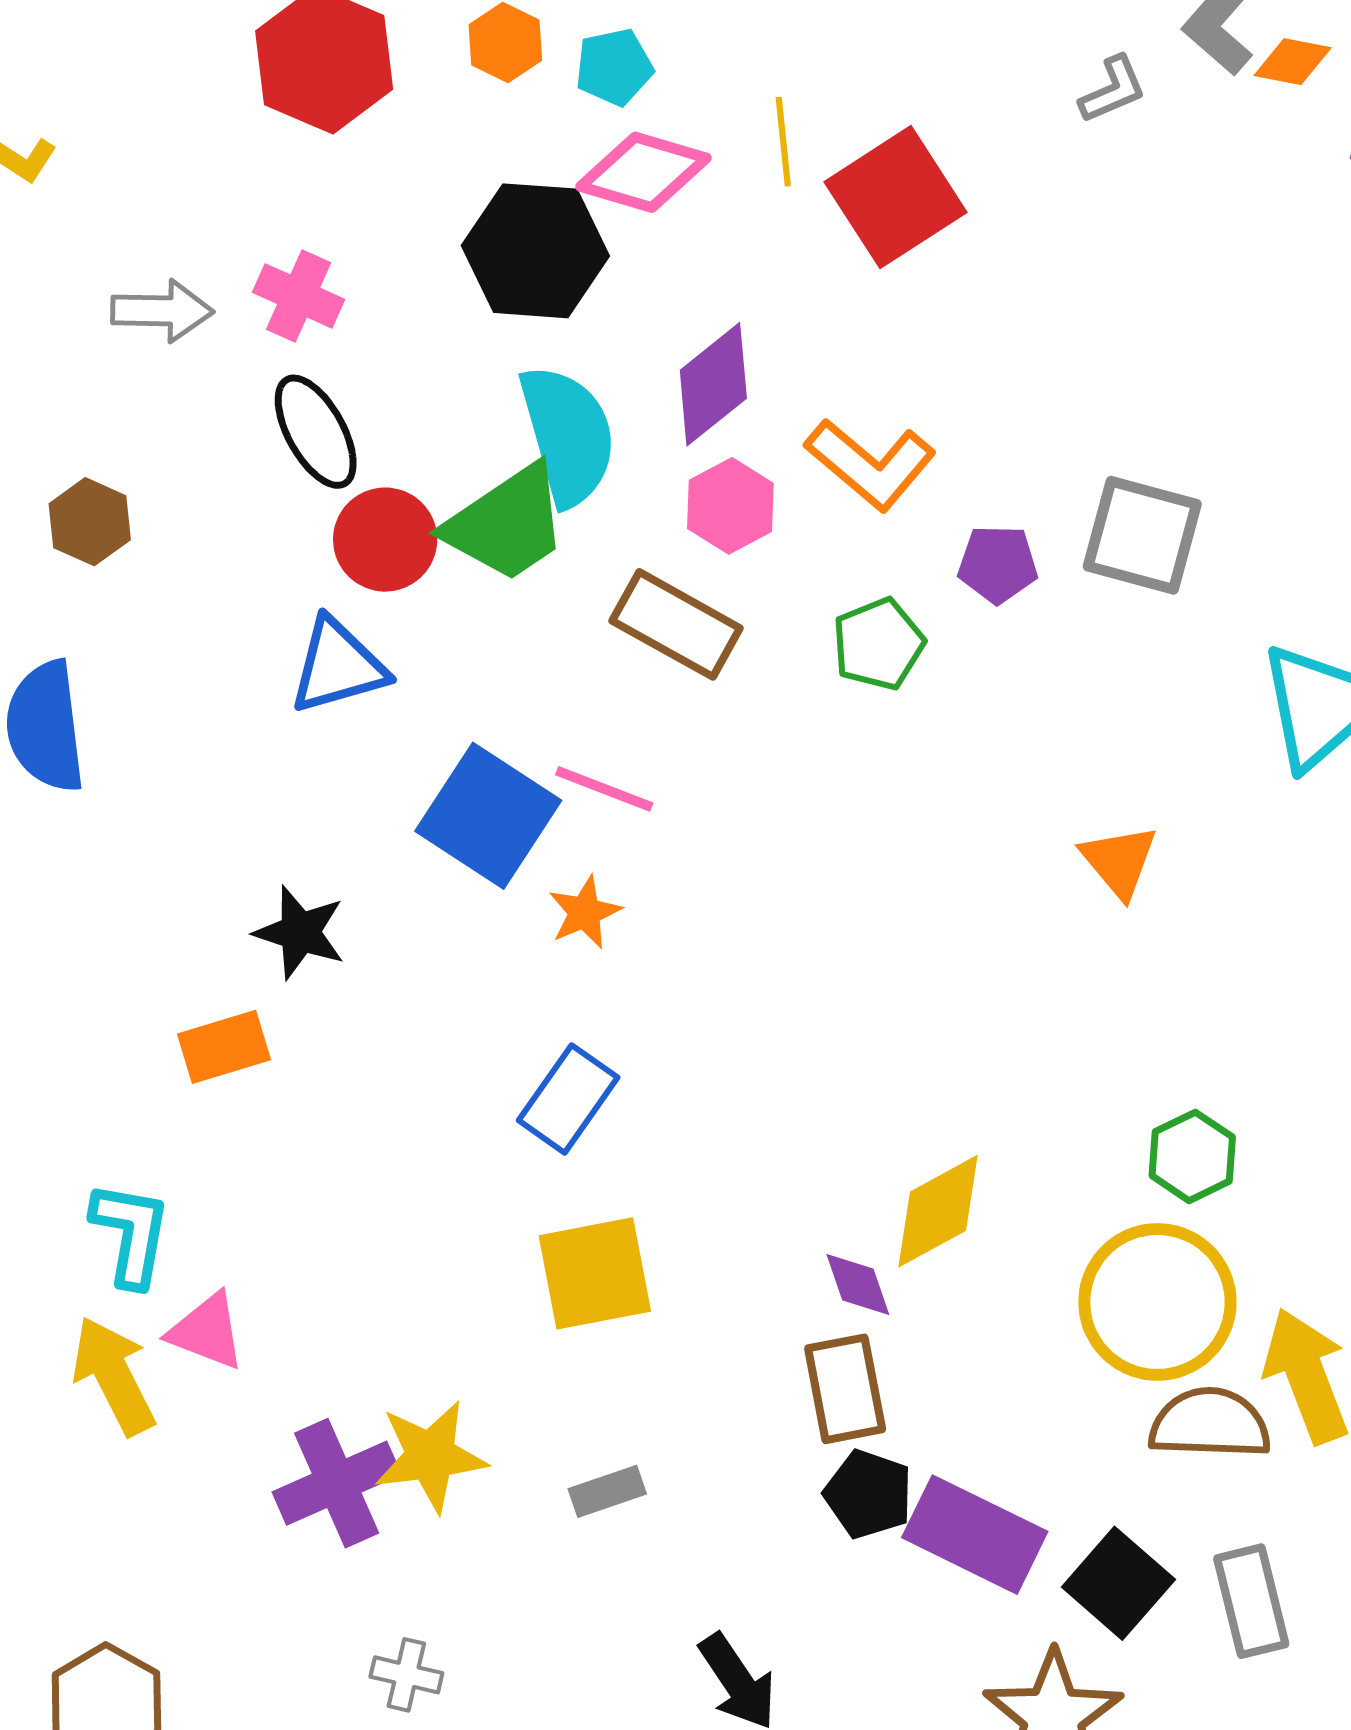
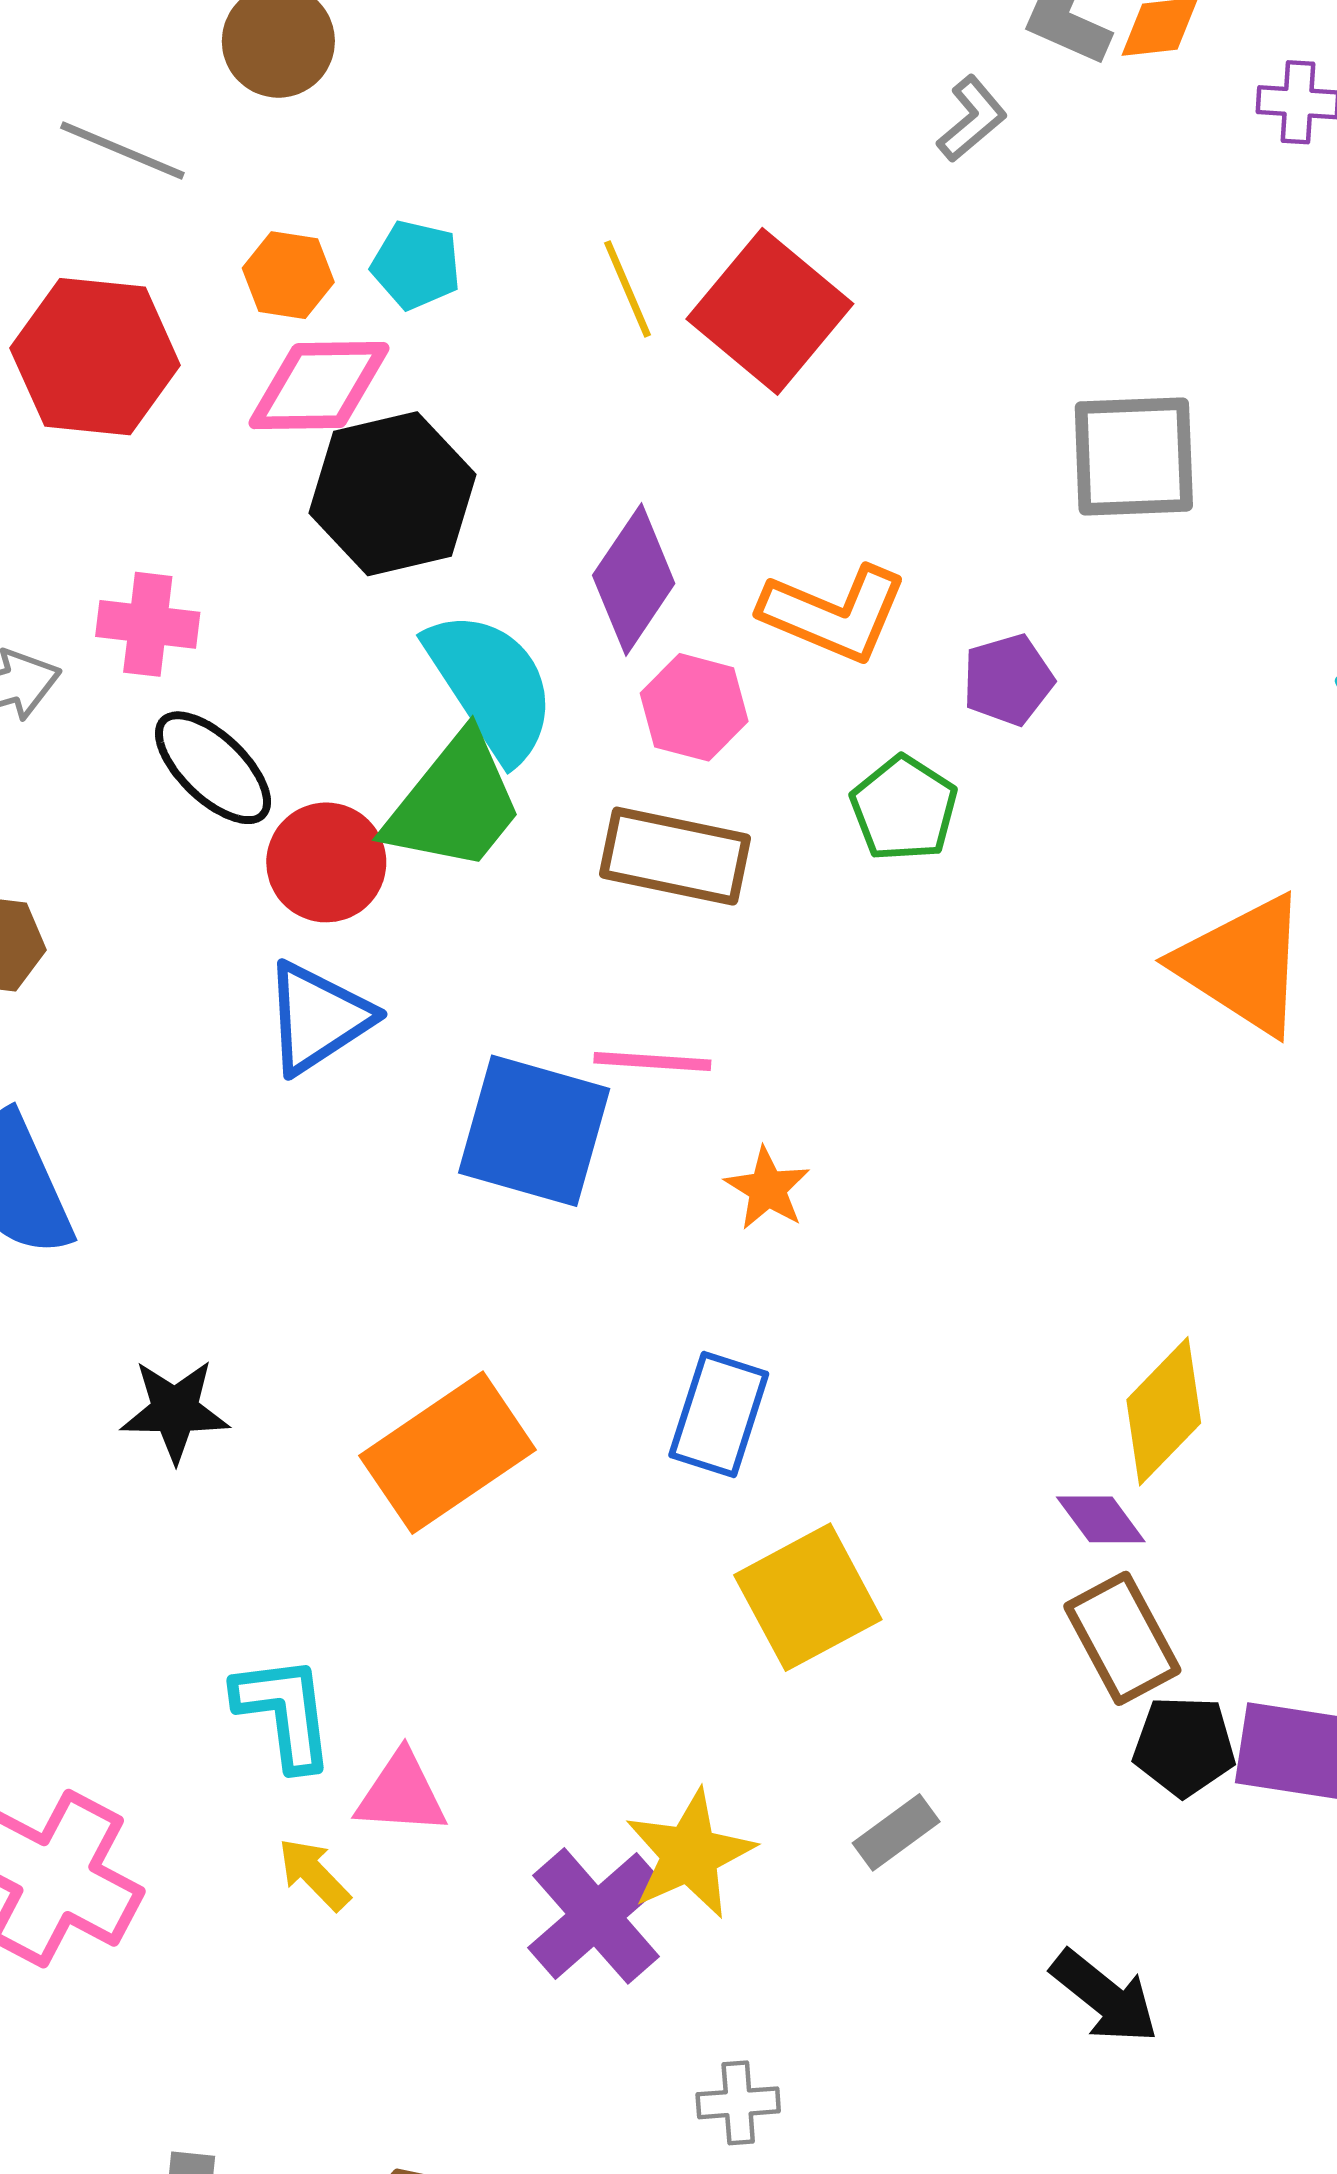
cyan pentagon: (614, 67) -> (416, 265), turned -30
pink diamond: (643, 172) -> (319, 386), moved
gray square: (1142, 535) -> (1134, 456), moved
orange triangle: (1119, 861) -> (1243, 965), size x1.6
orange star: (585, 912) -> (767, 1189), moved
black star: (300, 932) -> (175, 1411), moved
orange rectangle: (224, 1047) -> (448, 1453), moved, size x1.6
yellow arrow: (114, 1376) -> (314, 1874), size x0.6

